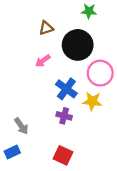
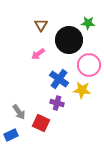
green star: (89, 11) -> (88, 23), moved
brown triangle: (46, 28) -> (41, 25), turned -40
red square: (63, 155) -> (41, 123), moved

